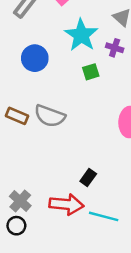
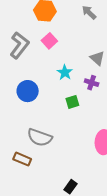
cyan star: (81, 35) -> (65, 72), size x0.6
brown rectangle: (17, 116) -> (22, 159), moved

